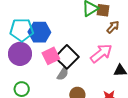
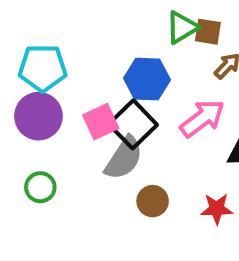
blue hexagon: (39, 32) -> (147, 79), moved
gray semicircle: (63, 74) -> (124, 158), size x1.6

